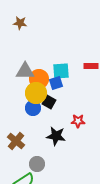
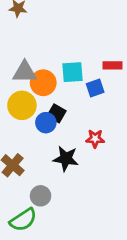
blue square: (56, 83) -> (95, 88), moved
yellow circle: (36, 93) -> (22, 105), moved
blue circle: (33, 108) -> (46, 123), moved

